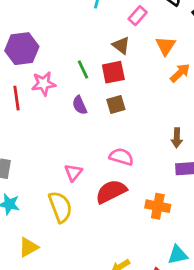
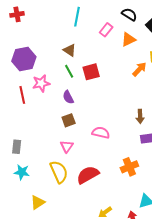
brown triangle: (121, 45) -> (70, 50), moved
orange triangle: (166, 46) -> (129, 39), moved, turned 35
brown square: (116, 105) -> (69, 120), moved
red semicircle: (111, 192) -> (88, 175), moved
orange cross: (158, 206) -> (129, 167), turned -30

